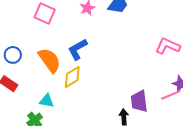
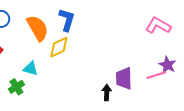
blue L-shape: (78, 49) -> (67, 20), turned 130

